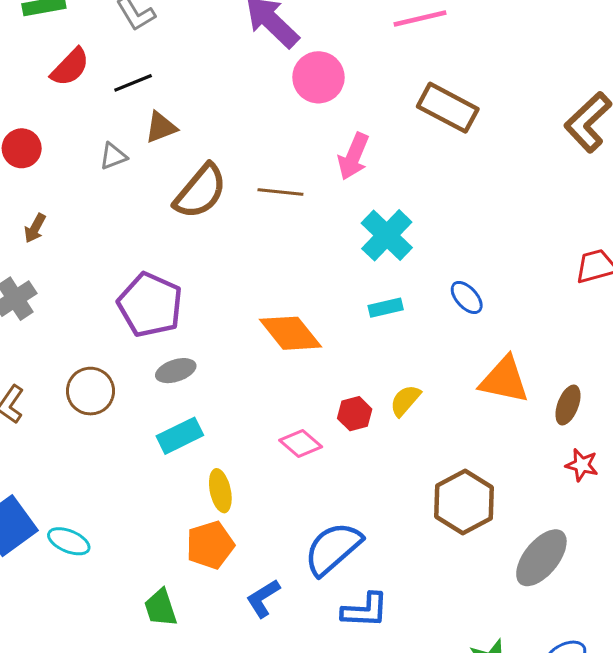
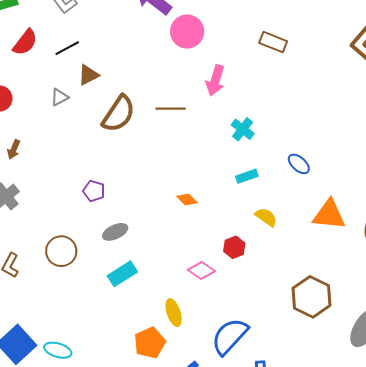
brown rectangle: (448, 108) -> (273, 42), size x0.7
cyan cross: (387, 235) -> (243, 129), size x0.7
purple pentagon: (150, 305) -> (94, 191), size x0.5
orange diamond: (291, 333) -> (187, 200), size x0.5
yellow semicircle: (405, 400) -> (266, 217), moved, turned 90
yellow ellipse: (220, 491) -> (174, 313), moved

